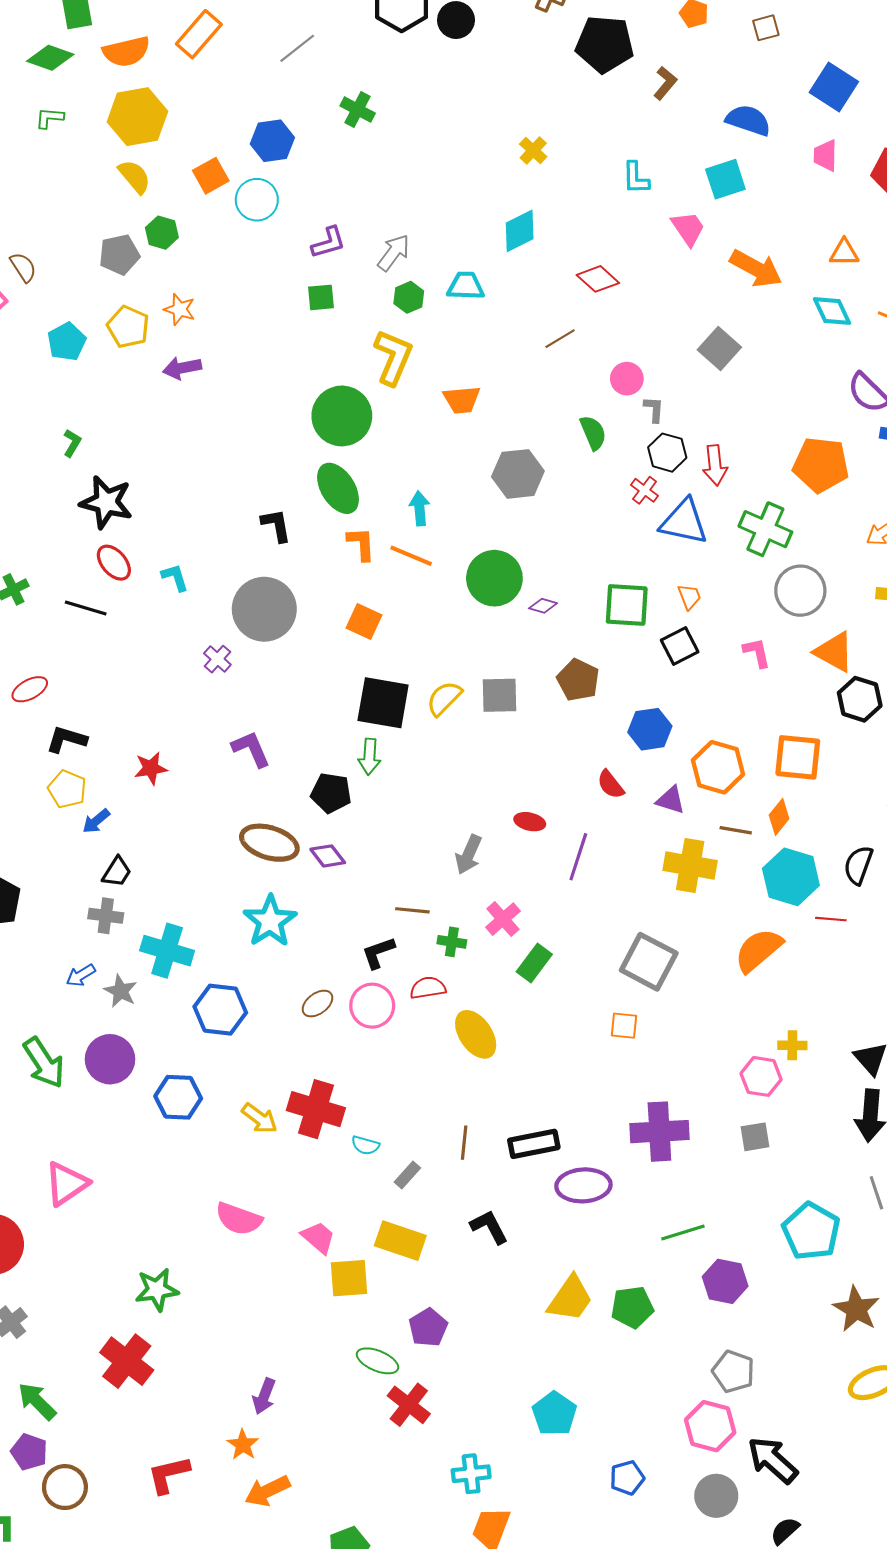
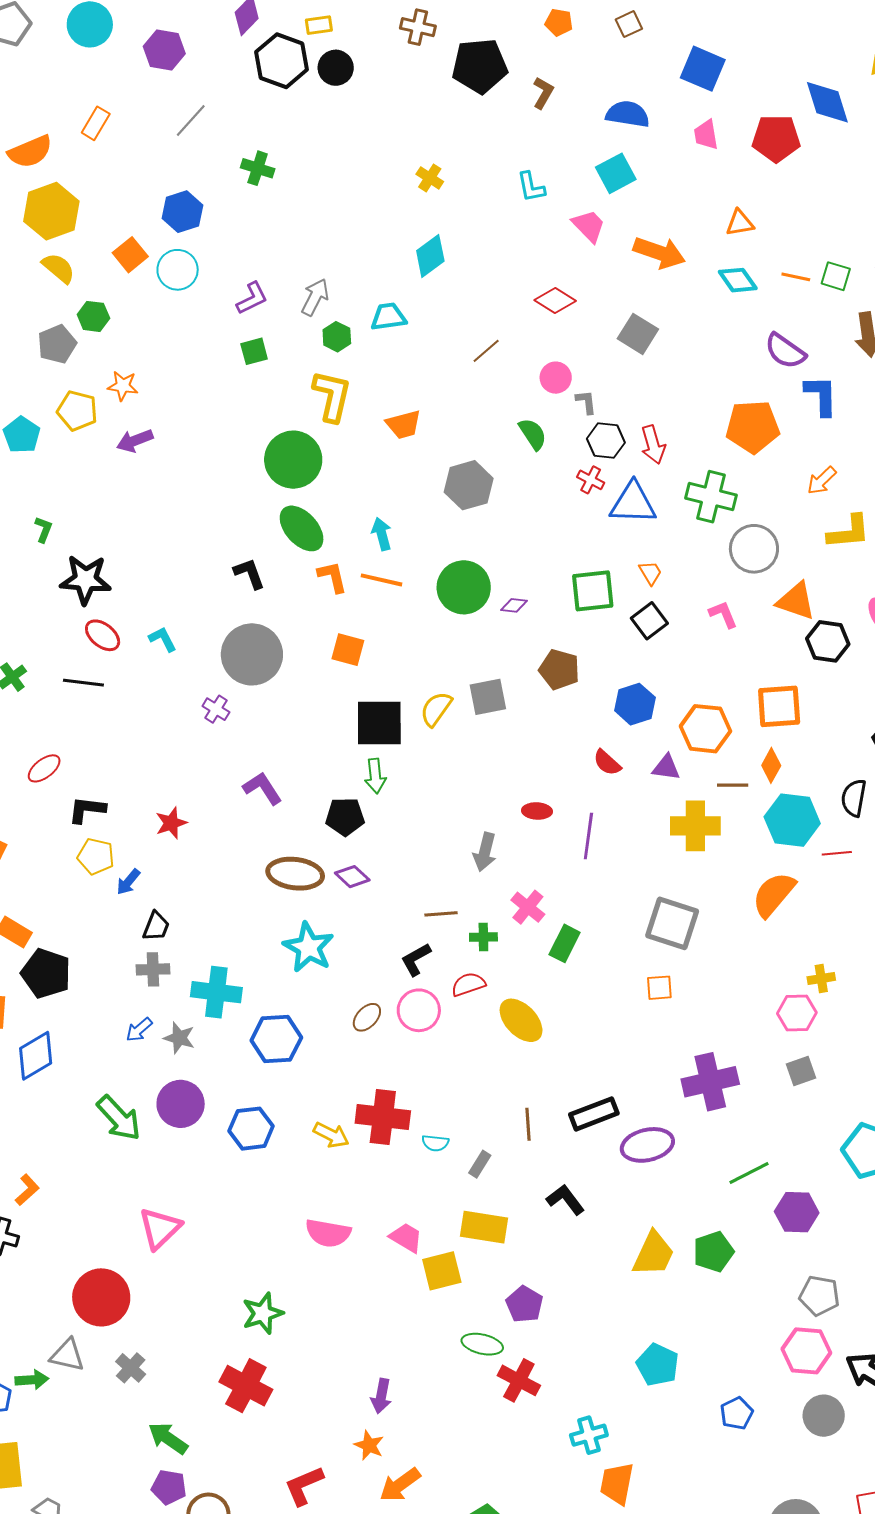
orange rectangle: (199, 34) -> (96, 123), size x0.7
red diamond: (598, 279) -> (555, 301), moved

